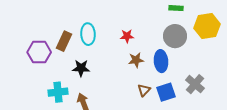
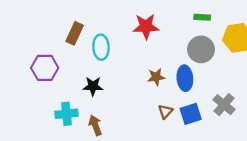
red star: (127, 36) -> (146, 26), moved, size x1.6
brown rectangle: (64, 41) -> (75, 33), moved

